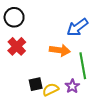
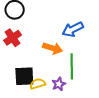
black square: (36, 84) -> (24, 76), size x1.5

